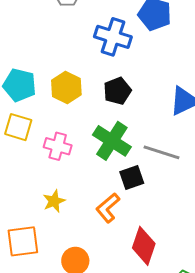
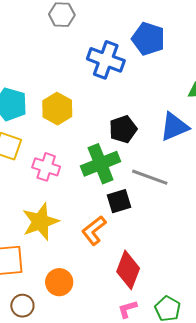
black pentagon: (117, 91) -> (123, 129), moved
green cross: (112, 141) -> (101, 164), turned 33
yellow star: (54, 201) -> (40, 222), size x1.6

